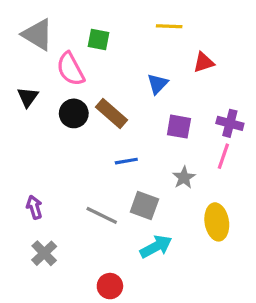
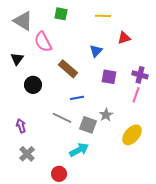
green square: (98, 39) -> (61, 14), moved
black circle: (74, 113) -> (33, 85), moved
gray star: (184, 178) -> (106, 115), moved
gray line: (102, 215) -> (62, 118), moved
yellow ellipse: (217, 222) -> (132, 135), turned 50
cyan arrow: (156, 247) -> (79, 150), moved
red circle: (110, 286) -> (59, 174), moved

